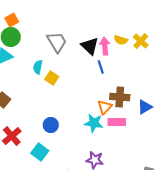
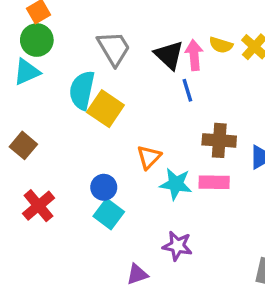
cyan semicircle: (38, 67) -> (82, 90), size x1.6
yellow square: (52, 78) -> (105, 109), size x1.5
orange triangle: (105, 107) -> (149, 157), moved
cyan square: (40, 152) -> (109, 214), moved

